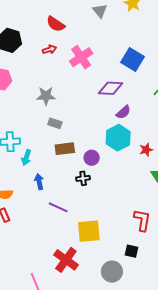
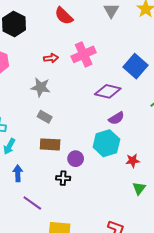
red arrow: (50, 50) -> (51, 58), moved

